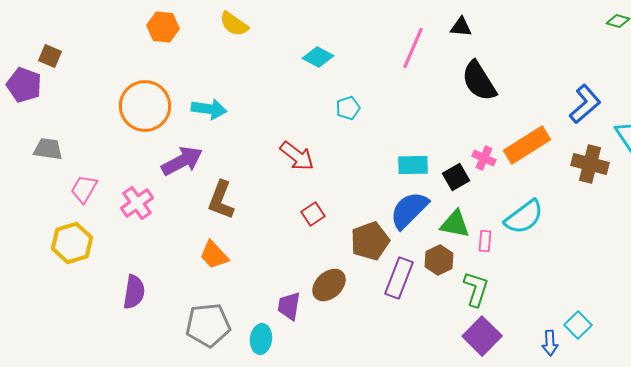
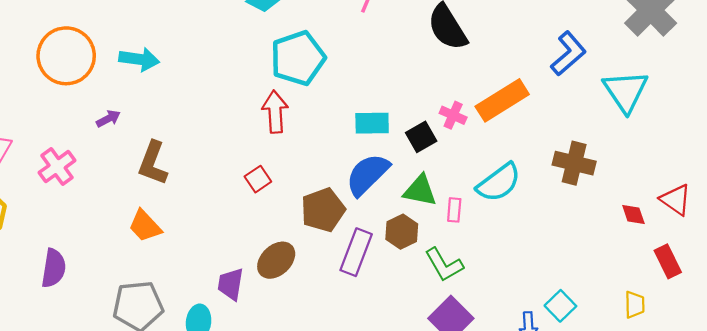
cyan pentagon: (348, 108) -> (298, 58), size x2.0
red arrow: (297, 156) -> (275, 112), moved, turned -132
purple arrow: (182, 161) -> (108, 119), size x0.5
brown cross: (590, 164) -> (574, 163), moved
green L-shape: (476, 289) -> (444, 265), turned 132

